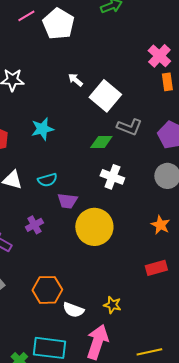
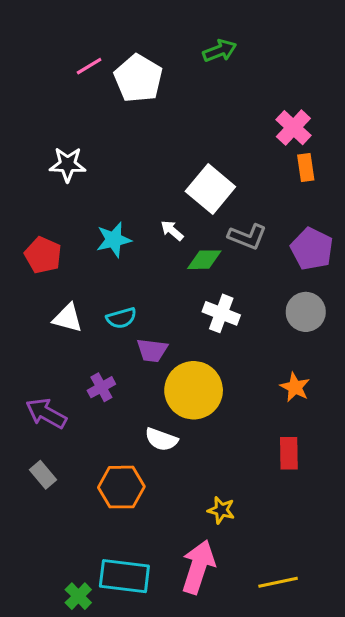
white arrow: (75, 80) -> (172, 230), moved
red rectangle: (156, 268) -> (289, 453), turned -75
white semicircle: (73, 310) -> (161, 439), moved

